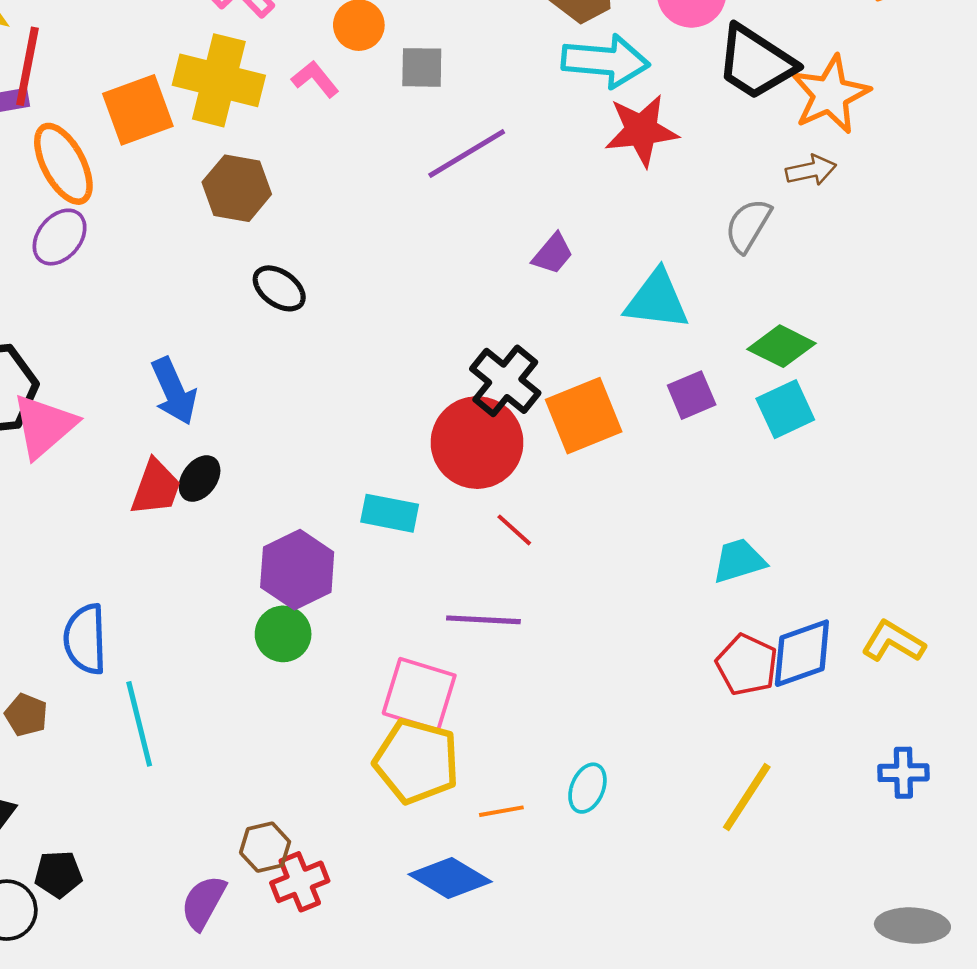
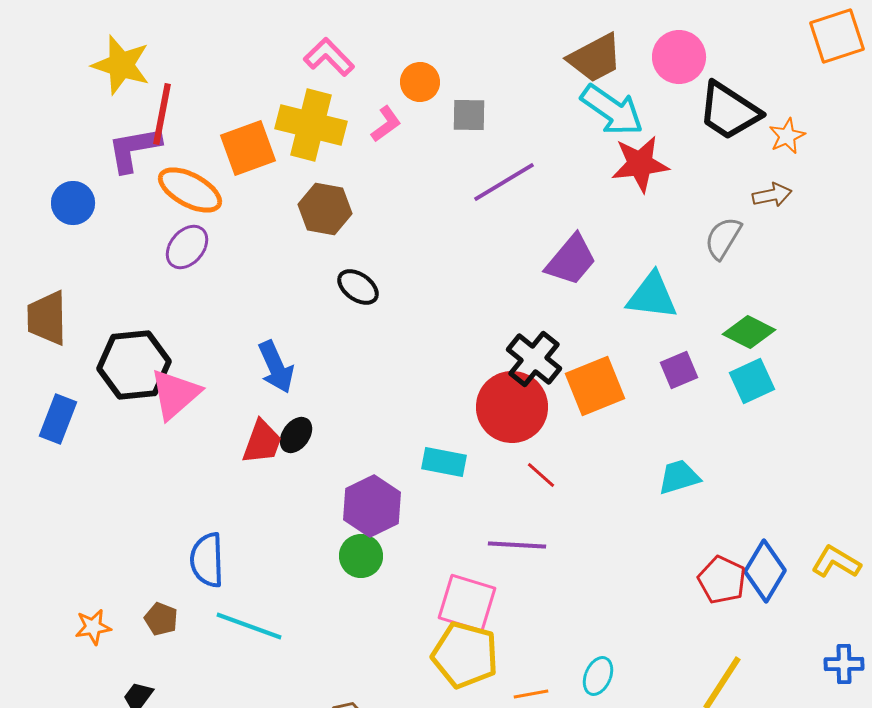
cyan arrow: (605, 61) -> (612, 110), turned 30
pink L-shape: (315, 79) -> (386, 124), turned 93
orange star: (830, 94) -> (787, 136), size x0.6
orange ellipse: (63, 164) -> (190, 190), turned -34
purple trapezoid: (553, 254) -> (571, 260), size x1.6
cyan trapezoid: (739, 561) -> (679, 477), moved
blue diamond: (802, 653) -> (765, 571), turned -40
cyan line: (139, 724) -> (249, 626), turned -56

